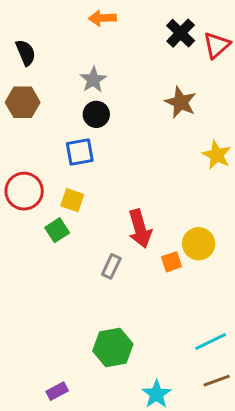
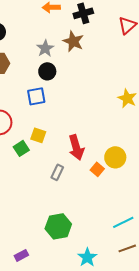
black cross: (181, 33) -> (83, 13), moved, turned 30
brown star: (181, 102) -> (73, 41), moved
yellow square: (72, 200) -> (38, 135), moved
orange square: (172, 262) -> (97, 169), turned -32

